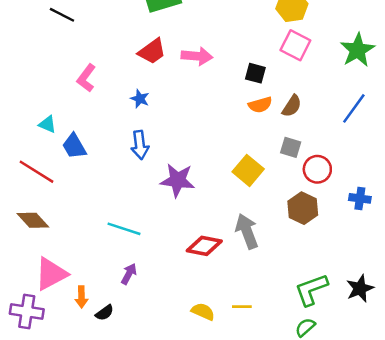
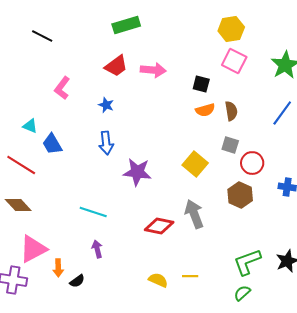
brown semicircle: (292, 106) -> (231, 111), turned -42
purple arrow: (129, 274) -> (97, 249), turned -42

